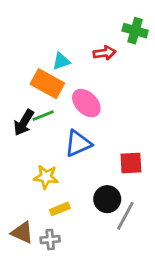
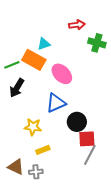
green cross: (135, 31) -> (97, 43), moved
red arrow: (104, 53) -> (77, 25), moved
green line: (43, 116) -> (12, 65), moved
red square: (131, 163) -> (87, 139), moved
black circle: (107, 199) -> (77, 122), moved

